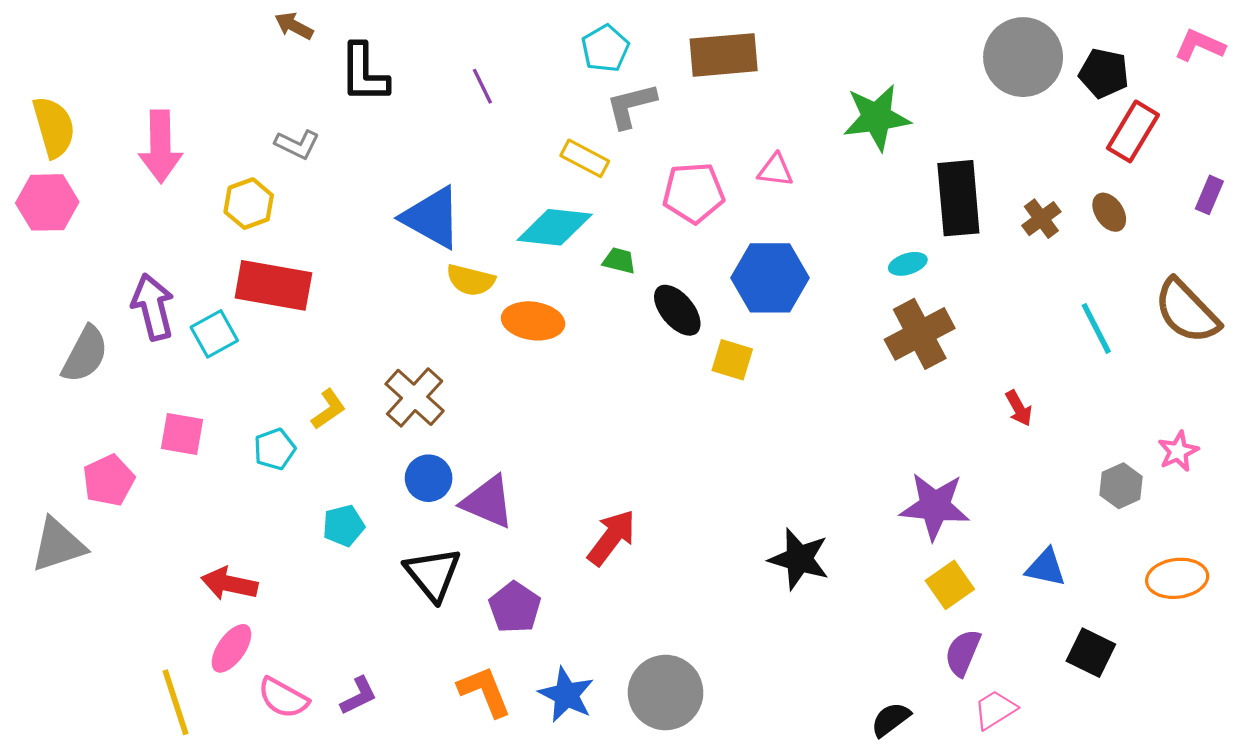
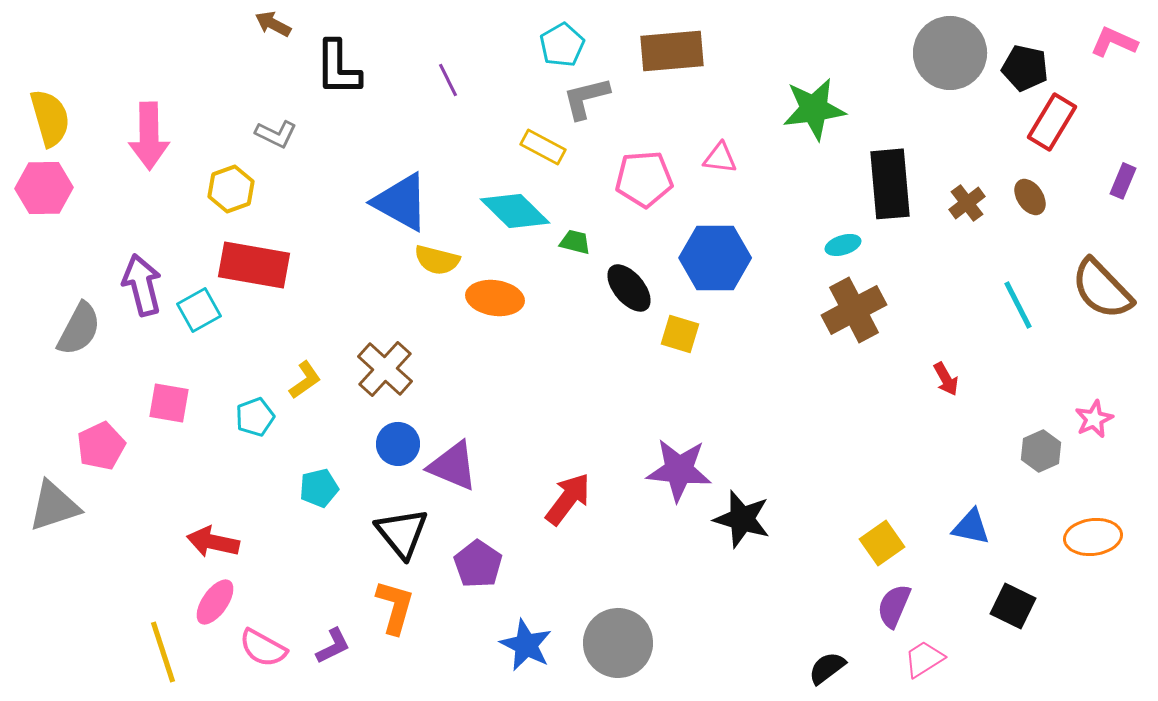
cyan diamond: (555, 227) -> (515, 211), turned 38
purple star: (935, 506) -> (679, 470), moved
orange L-shape: (485, 691) -> (395, 607), moved, turned 38

